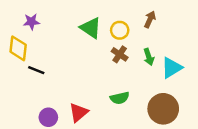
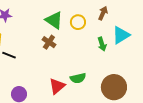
brown cross: (120, 54) -> (49, 42), moved
cyan triangle: (172, 68) -> (121, 35), moved
red triangle: (79, 112) -> (57, 86), moved

